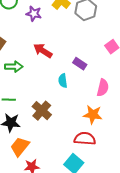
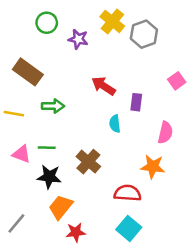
red arrow: (43, 51) -> (103, 86), moved
purple rectangle: (80, 64) -> (136, 102), turned 64
red semicircle: (85, 139) -> (127, 193), moved

